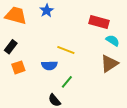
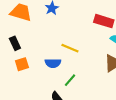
black rectangle: (11, 47) -> (15, 43), turned -64

